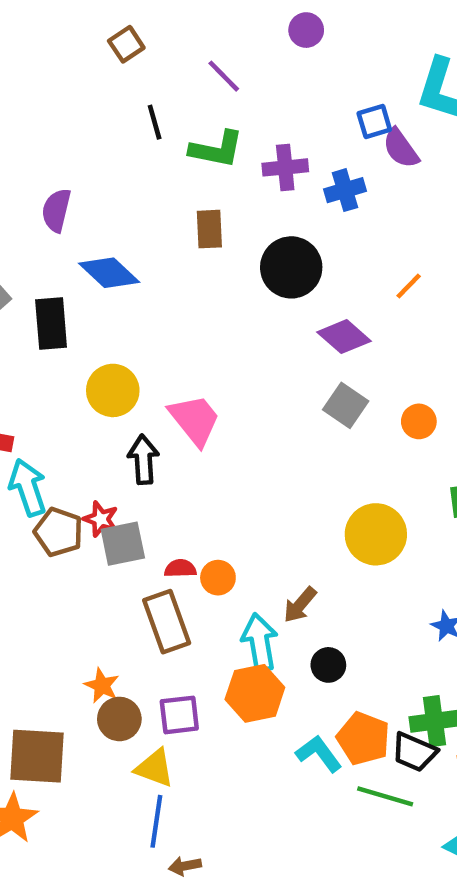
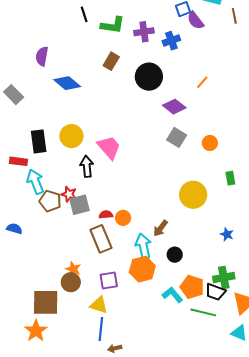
brown rectangle: (209, 229) -> (111, 61), turned 36
black rectangle: (51, 323) -> (39, 141), moved
brown circle: (119, 719) -> (71, 282), moved

